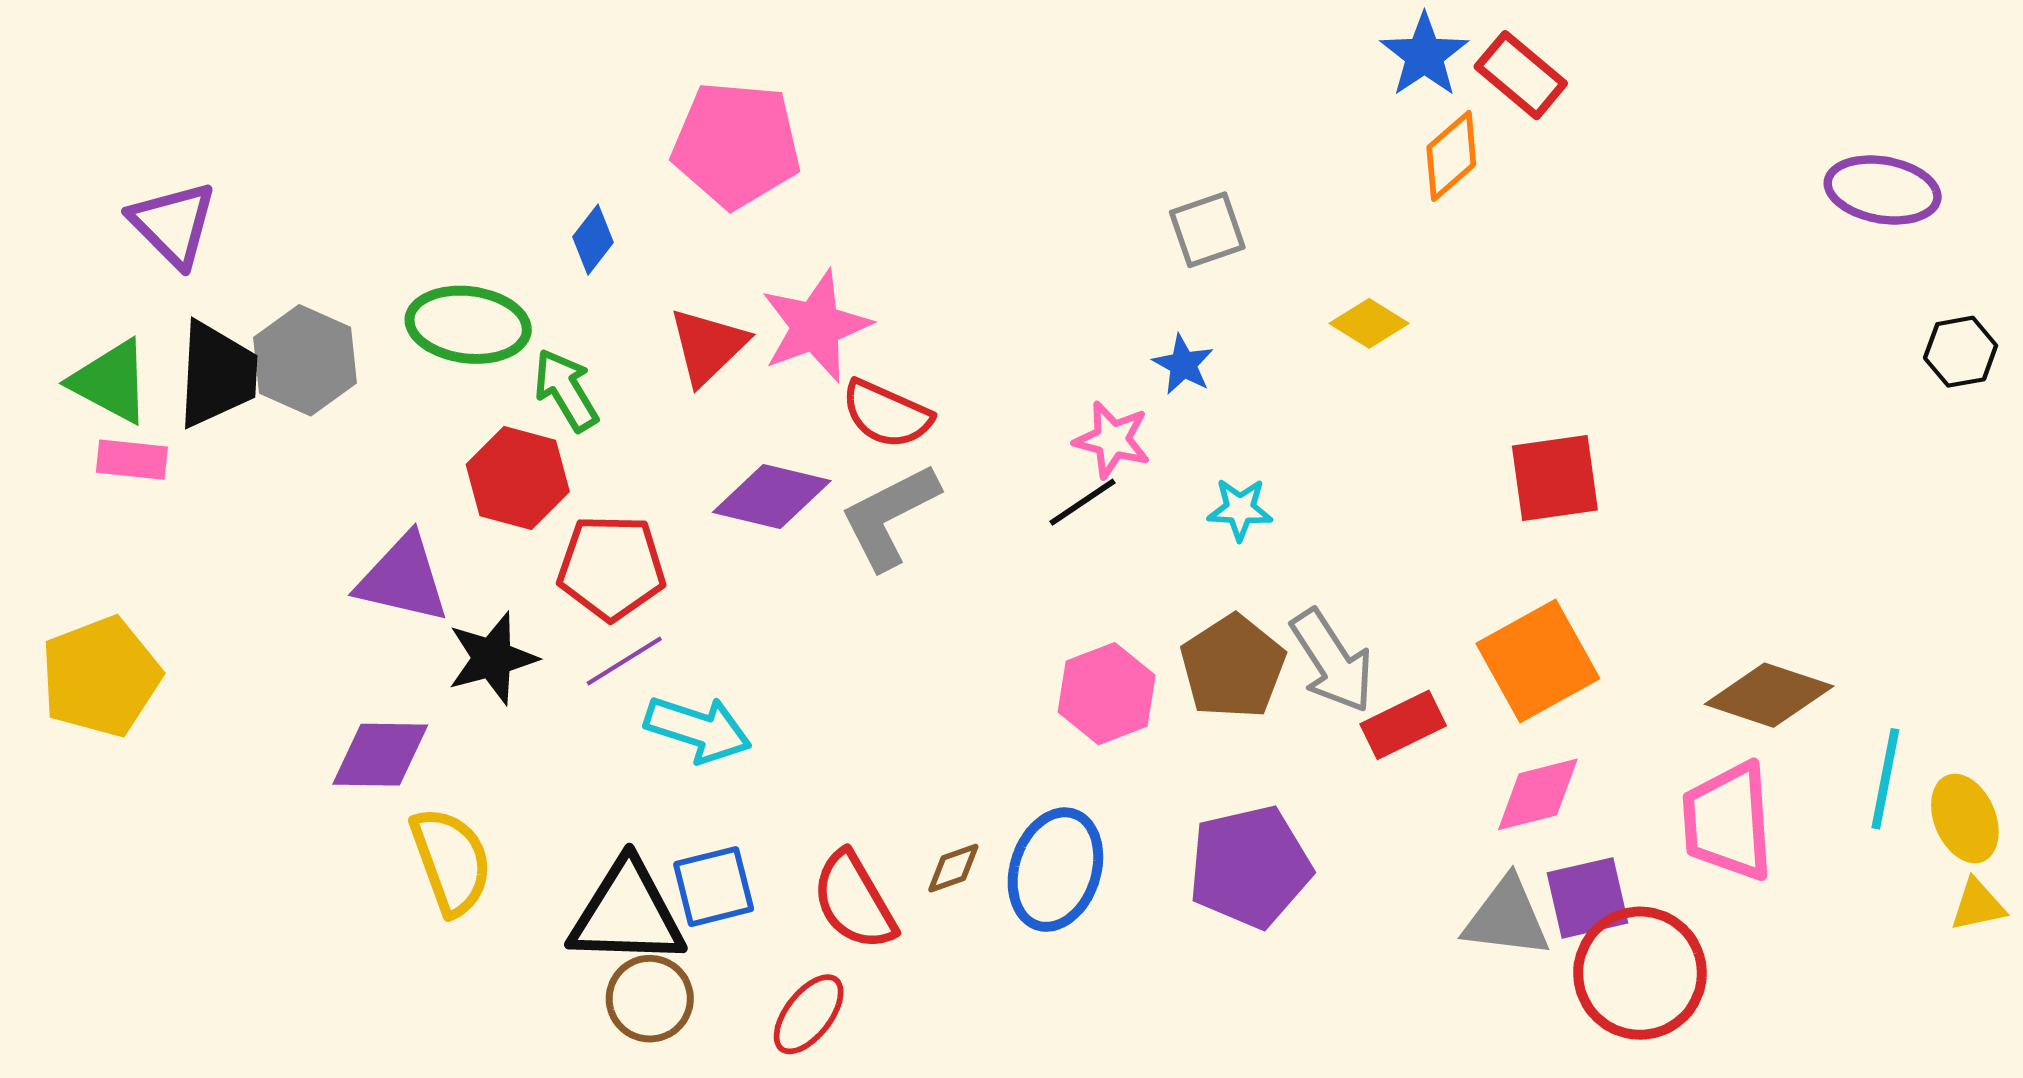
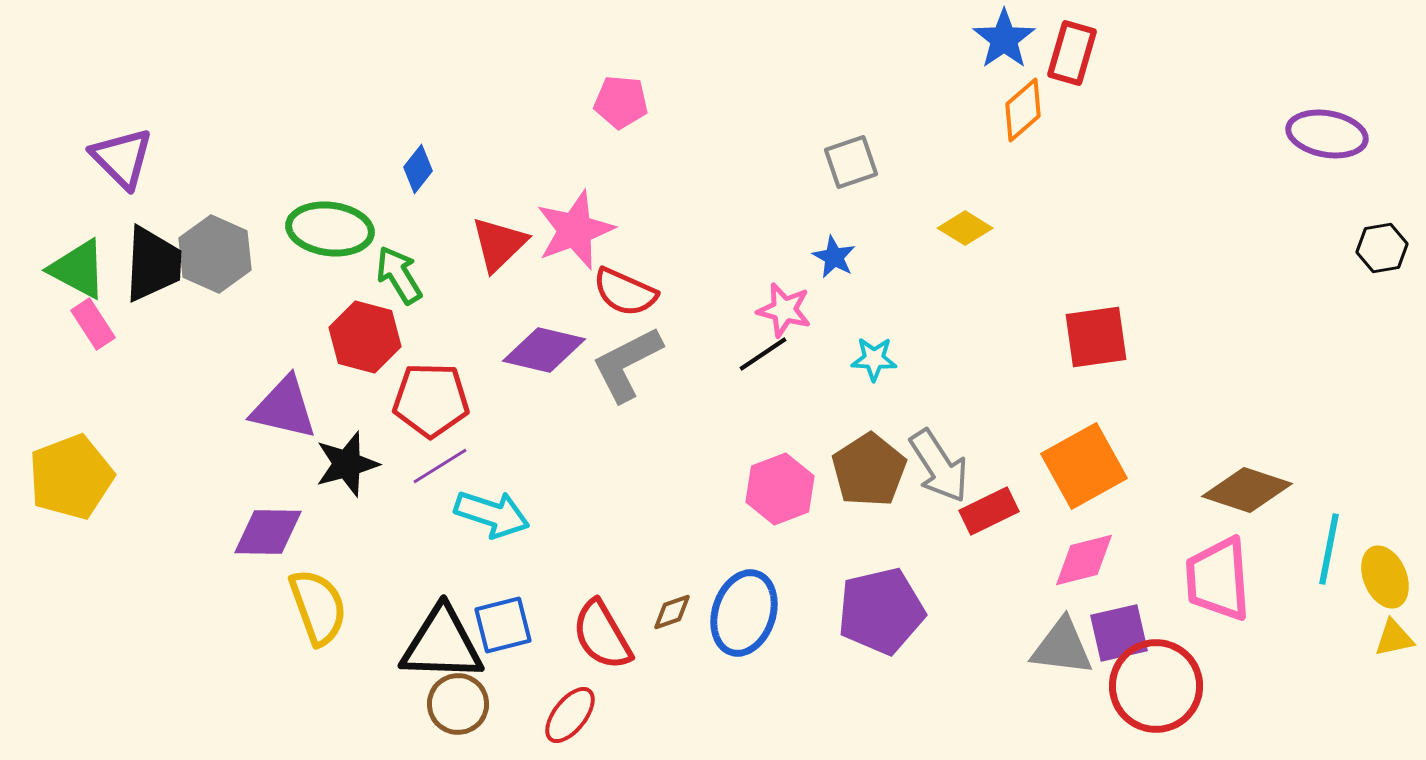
red rectangle: (1521, 75) -> (1072, 53), turned 66
pink pentagon: (736, 145) -> (621, 102), moved, size x0.6
pink rectangle: (132, 460) -> (93, 324), turned 51

